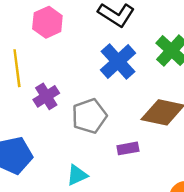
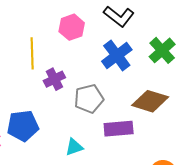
pink hexagon: (47, 22) -> (72, 27), moved
purple rectangle: (128, 148) -> (119, 129), size x1.6

